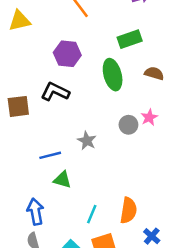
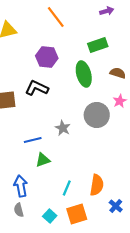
pink star: (149, 117) -> (120, 101), moved
gray circle: (128, 125) -> (97, 115), size x1.6
green triangle: (62, 180) -> (43, 160), turned -35

